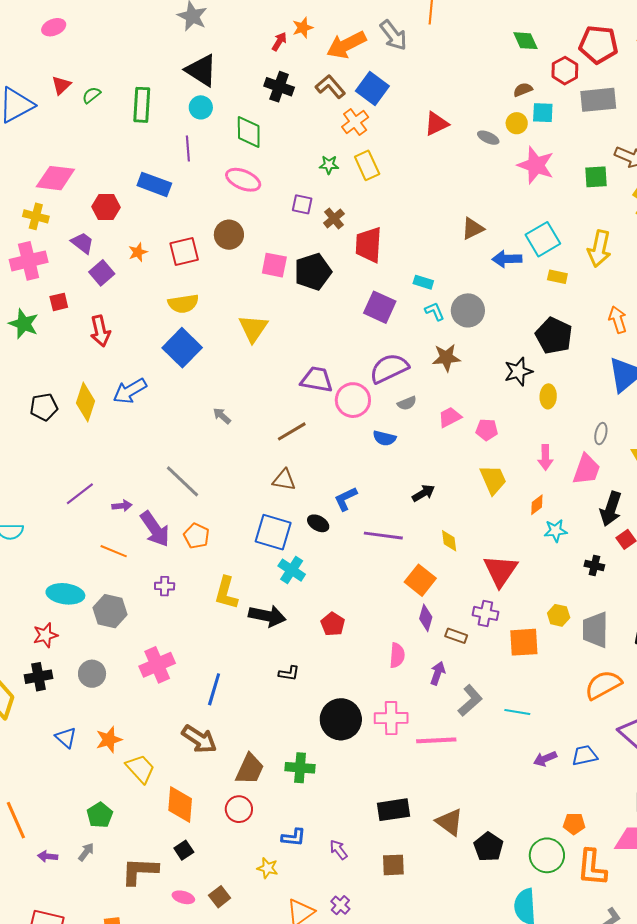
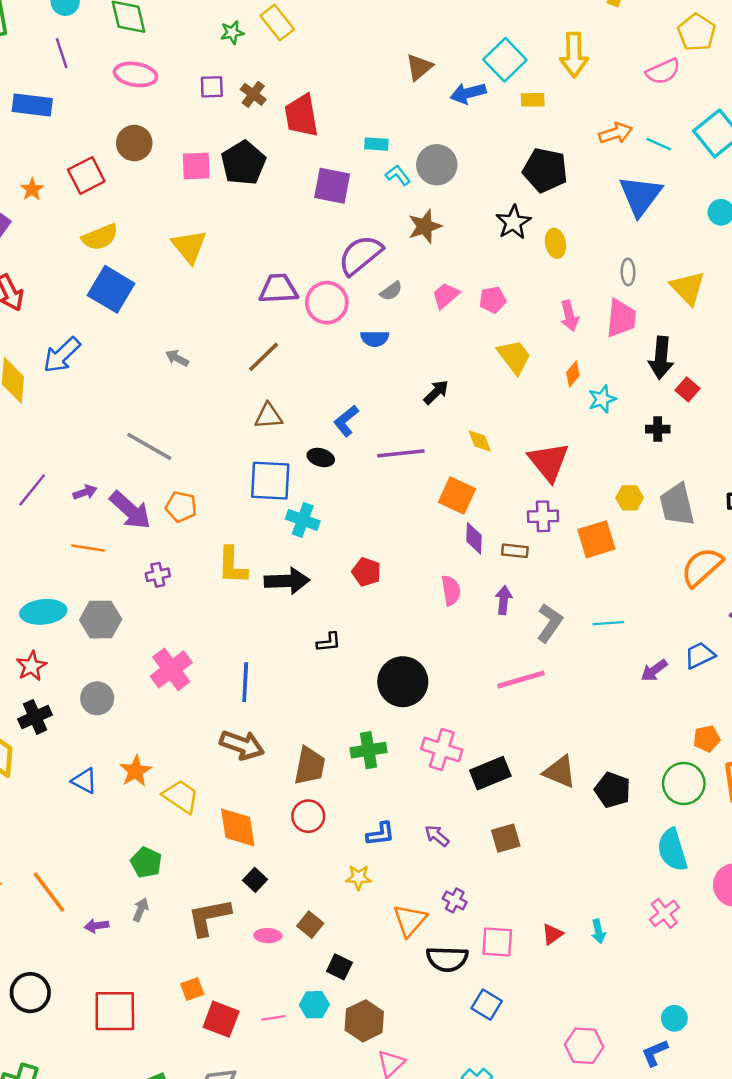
orange arrow: (618, 320) -> (616, 133), turned 104
pink cross: (391, 718) -> (442, 749), moved, turned 32

